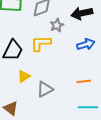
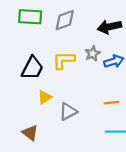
gray star: (57, 25) -> (93, 54), moved

